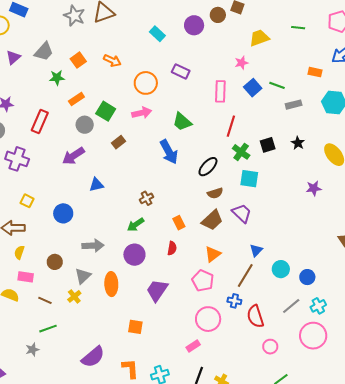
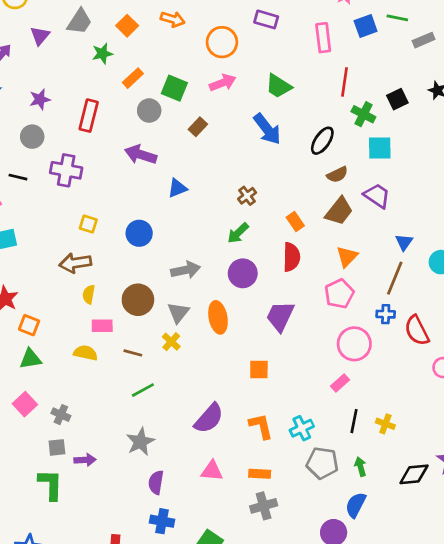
blue square: (253, 88) -> (366, 26), turned 30
purple arrow: (73, 156) -> (141, 155), turned 60
red semicircle: (172, 248) -> (291, 257), size x1.5
brown circle: (55, 262) -> (138, 300), size x1.5
pink pentagon: (203, 281) -> (339, 294), turned 30
gray star: (32, 350) -> (140, 442), moved, size x1.5

